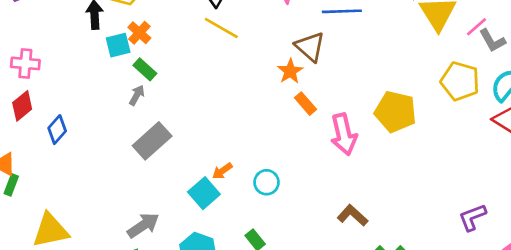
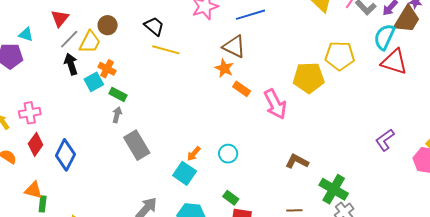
yellow pentagon: (460, 81) -> (340, 56), moved
blue diamond: (57, 130) -> (65, 155), size x1.4
gray rectangle: (152, 141) -> (137, 145), turned -64

